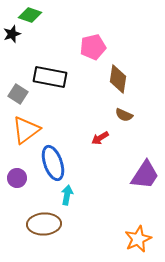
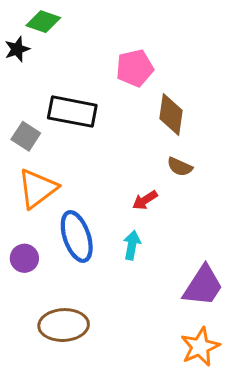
purple trapezoid: (145, 175) -> (203, 286), moved
cyan arrow: (67, 195) -> (132, 245), moved

